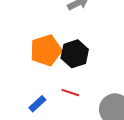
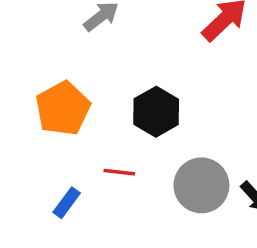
black hexagon: (75, 54) -> (156, 112), moved

